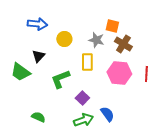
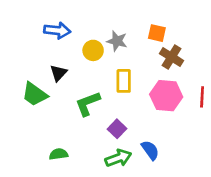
gray star: (96, 40) -> (117, 41), moved
green semicircle: (38, 117) -> (59, 154), turned -32

